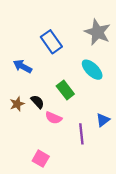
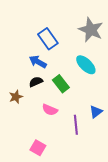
blue arrow: (22, 66) -> (38, 62), moved
black semicircle: (37, 102) -> (36, 82), moved, turned -72

